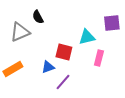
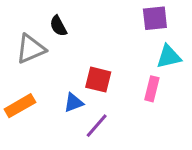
purple square: (112, 23) -> (155, 18), moved
cyan triangle: (87, 37) -> (169, 57), moved

